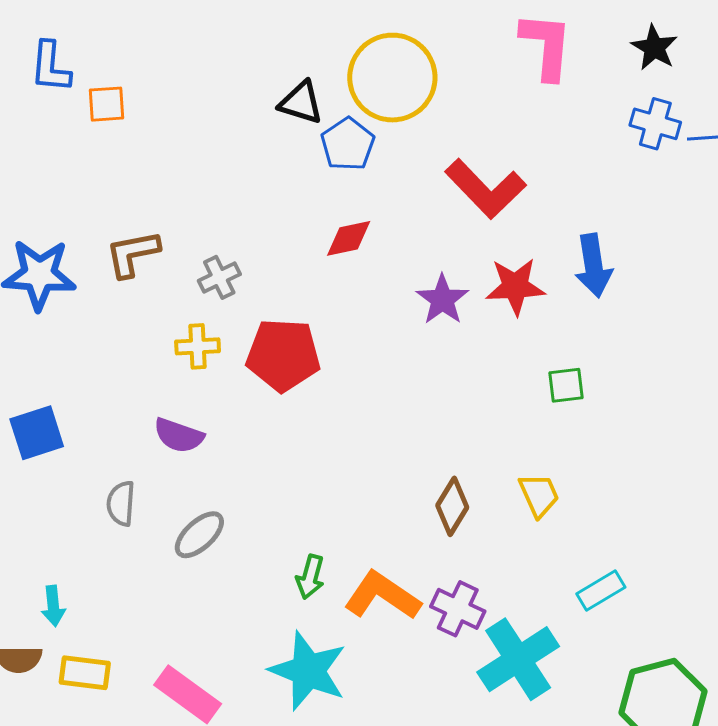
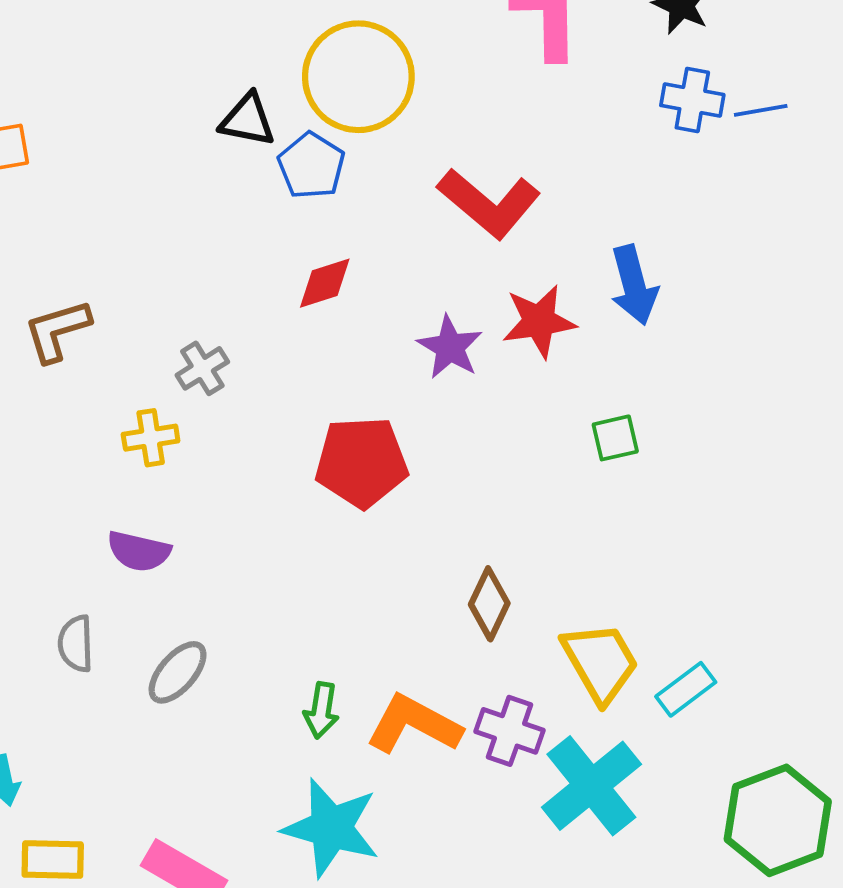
gray cross: (219, 277) -> (202, 368), moved
red pentagon: (283, 355) -> (362, 462), moved
yellow trapezoid: (539, 495) -> (600, 662), moved, size x1.5

